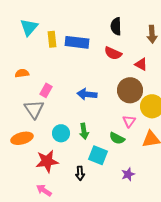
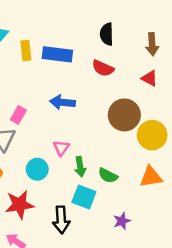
red triangle: (141, 64) -> (150, 78), moved
blue arrow: (87, 94) -> (62, 102), moved
pink triangle: (129, 121) -> (61, 148), moved
green arrow: (84, 131) -> (80, 167), moved
black arrow: (80, 173) -> (61, 220), size x1.5

